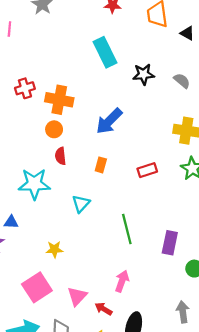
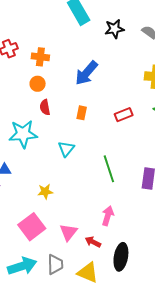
orange cross: (59, 100) -> (40, 57), size x0.7

